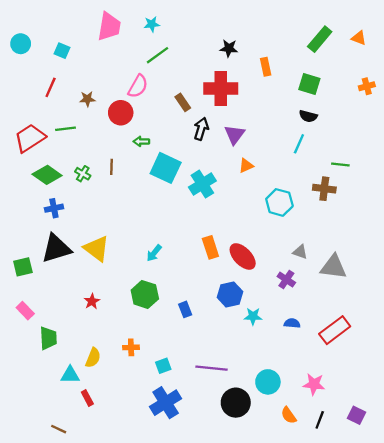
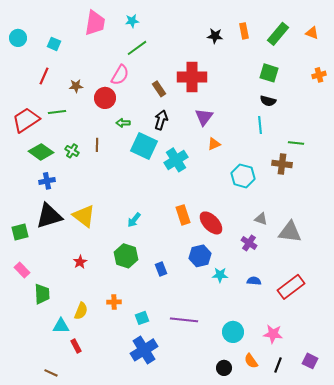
black star: (229, 48) -> (215, 36), moved
orange rectangle: (266, 67) -> (244, 31), moved
black arrow: (201, 129) -> (161, 120), moved
cyan line: (299, 144) -> (260, 125), turned -30
black circle: (236, 403) -> (224, 368), moved, size x0.6

